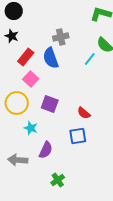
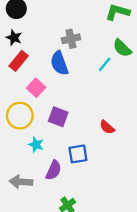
red rectangle: (26, 57) -> (19, 61), moved
red semicircle: (84, 113) -> (107, 127), moved
blue square: (78, 136) -> (78, 154), moved

